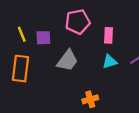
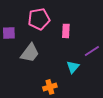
cyan triangle: (110, 62) -> (73, 67), moved, turned -32

